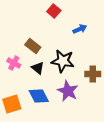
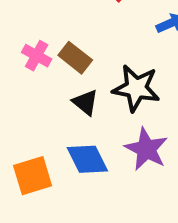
pink cross: (14, 63) -> (37, 56), moved

